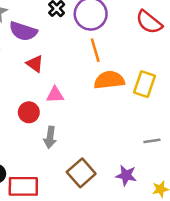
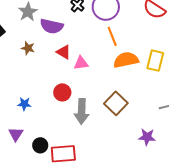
pink triangle: (55, 95) -> (81, 63), moved
gray arrow: (50, 137) -> (82, 111), size x1.4
brown square: (81, 173) -> (116, 103), moved

